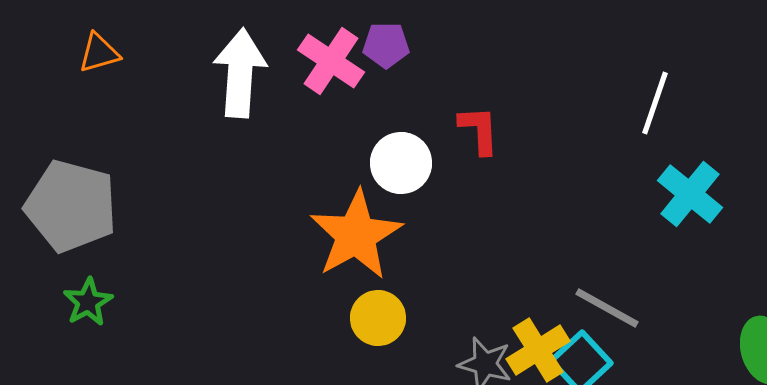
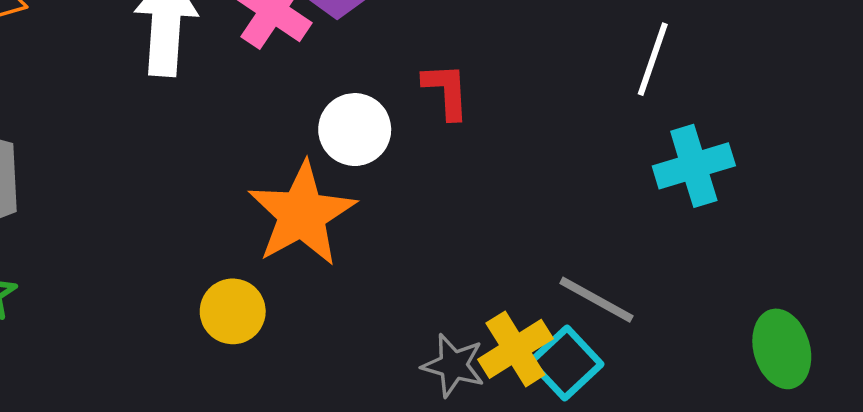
cyan cross: (690, 194) -> (694, 166), turned 34
yellow circle: (378, 318) -> (233, 311), moved

